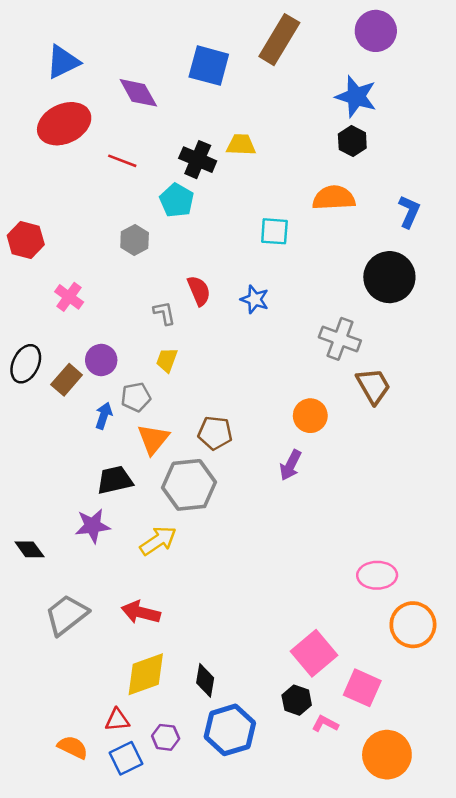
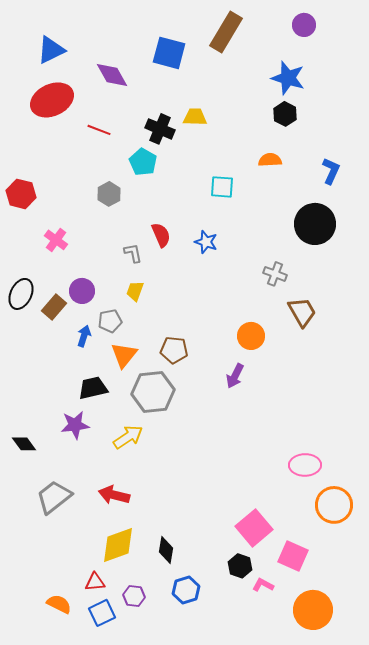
purple circle: (376, 31) -> (304, 25), size x0.7
orange semicircle: (334, 198) -> (270, 160), size x0.7
gray cross: (340, 339) -> (275, 274), size x0.7
blue hexagon: (230, 730) -> (186, 590), size x0.7

